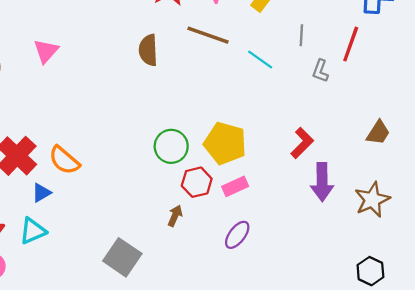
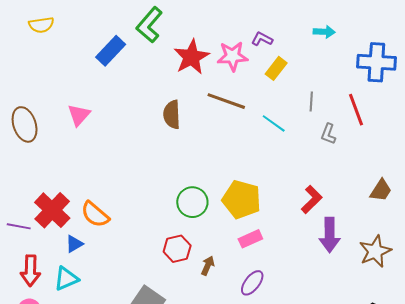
red line: (351, 44) -> (356, 110), turned -40
red hexagon: (197, 182) -> (177, 249), moved
brown arrow: (175, 216) -> (208, 266), moved

